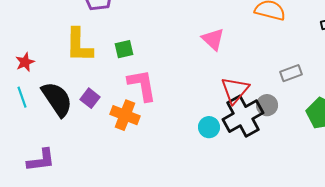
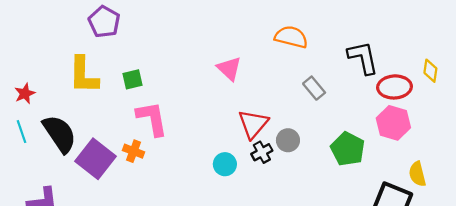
gray rectangle: (291, 73) -> (314, 88), moved, turned 70
purple square: (90, 98) -> (95, 159), moved, size x1.8
orange cross: (125, 115) -> (134, 151), size x0.7
black cross: (243, 116) -> (262, 152), size x0.5

